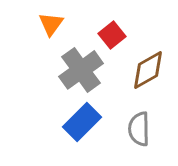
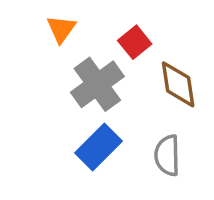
brown diamond: (148, 70) -> (178, 84), turned -69

